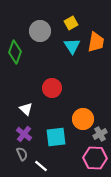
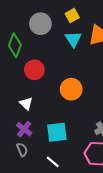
red circle: (52, 88) -> (34, 70), moved
orange circle: (83, 119) -> (71, 89), moved
white line: (41, 166) -> (53, 162), moved

